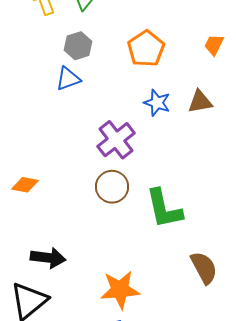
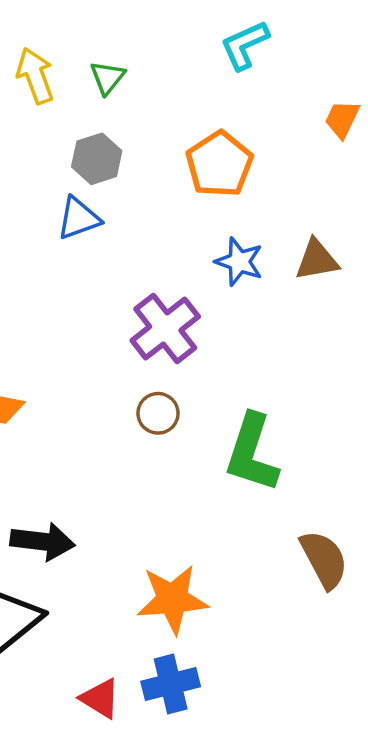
orange trapezoid: (214, 45) -> (342, 119), moved
brown circle: (112, 187) -> (158, 413), size x0.7
green L-shape: (164, 209) -> (252, 453), turned 30

